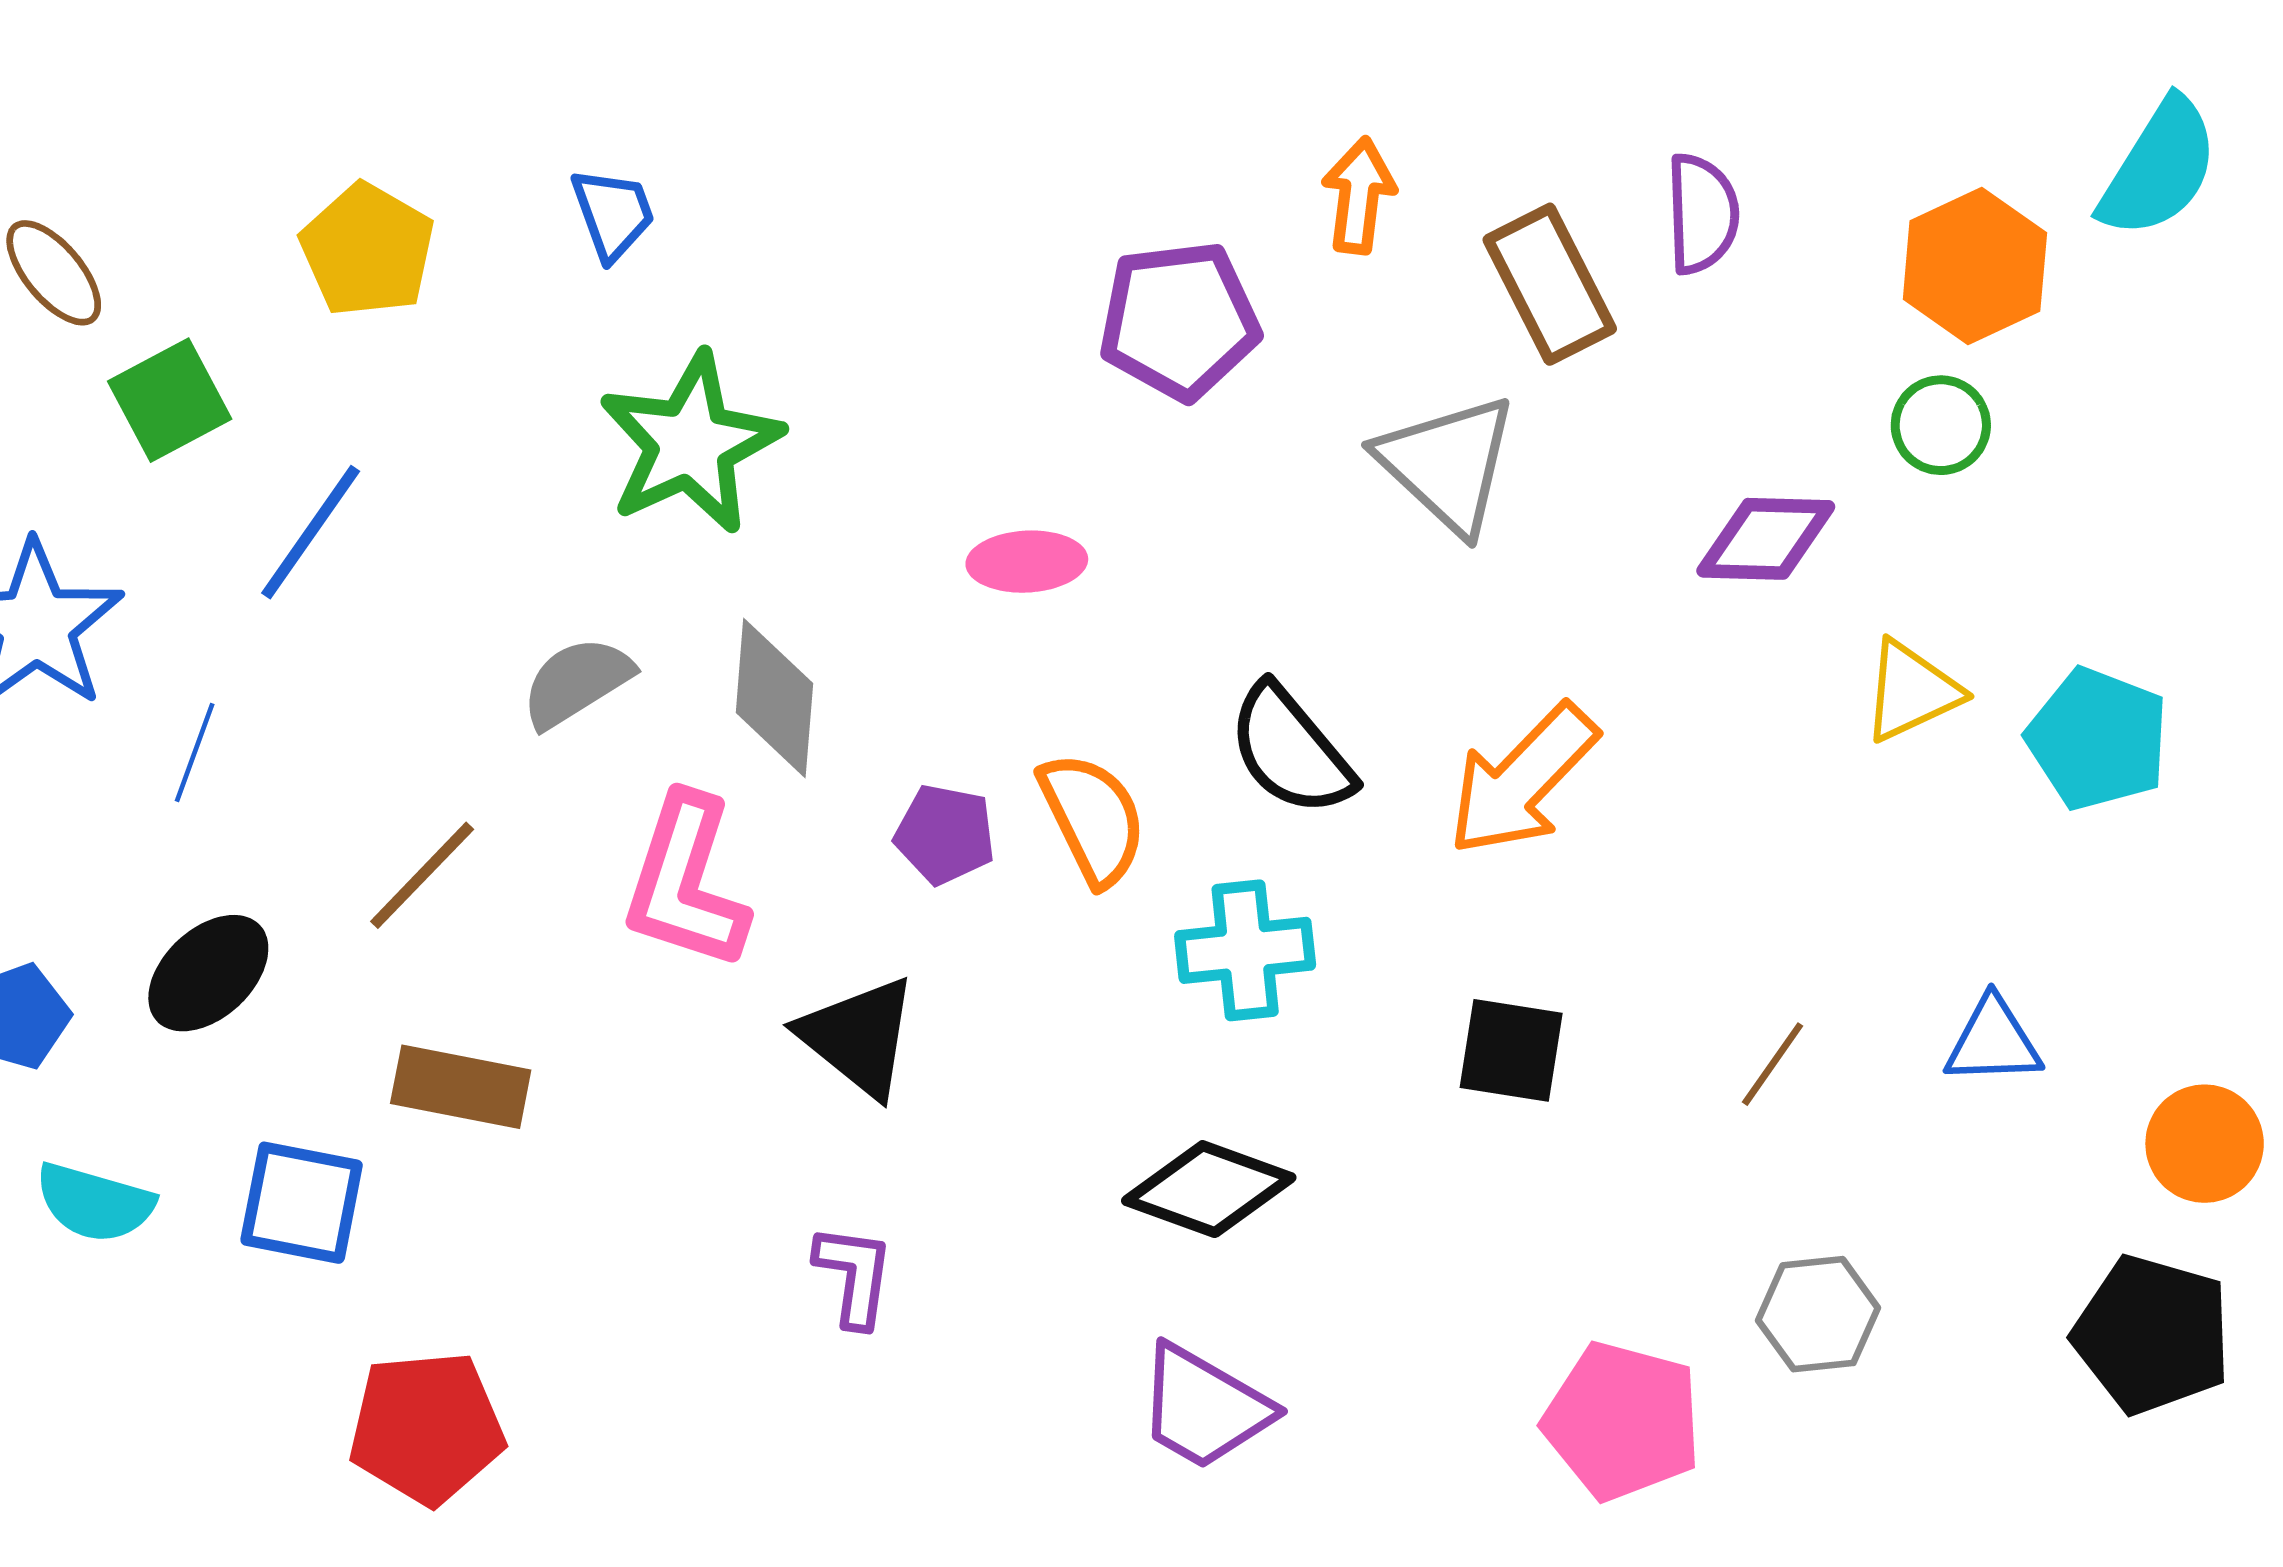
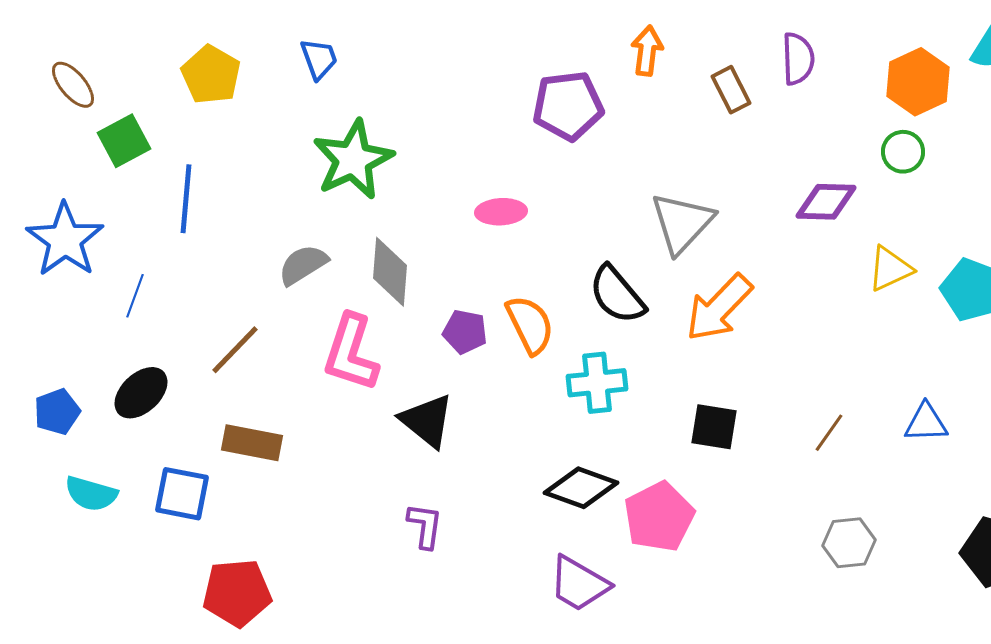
brown rectangle: (1550, 284) -> (731, 90), size x0.7
gray triangle: (1447, 464) -> (682, 223), moved, turned 30
blue line: (311, 532) -> (186, 199), turned -30
pink pentagon: (1623, 1421) -> (659, 517), moved, turned 30

